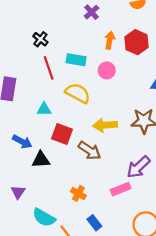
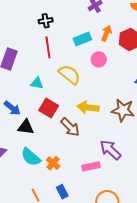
black cross: (40, 39) -> (46, 21), turned 32
cyan rectangle: (76, 60) -> (82, 39), moved, turned -42
purple arrow: (138, 167) -> (110, 150), turned 75
cyan semicircle: (44, 218) -> (31, 157), moved

